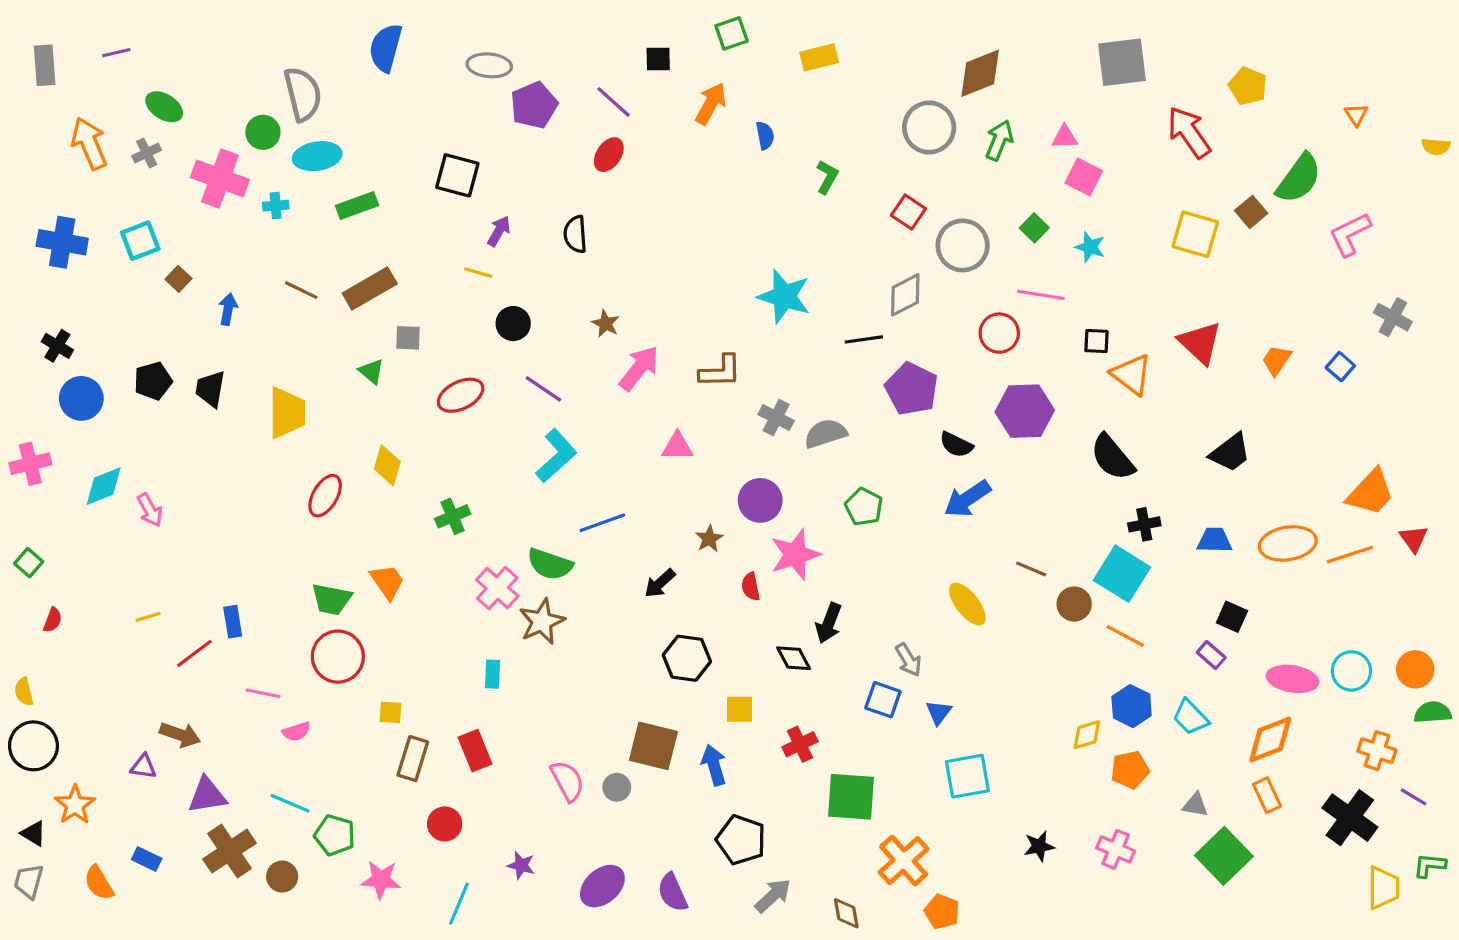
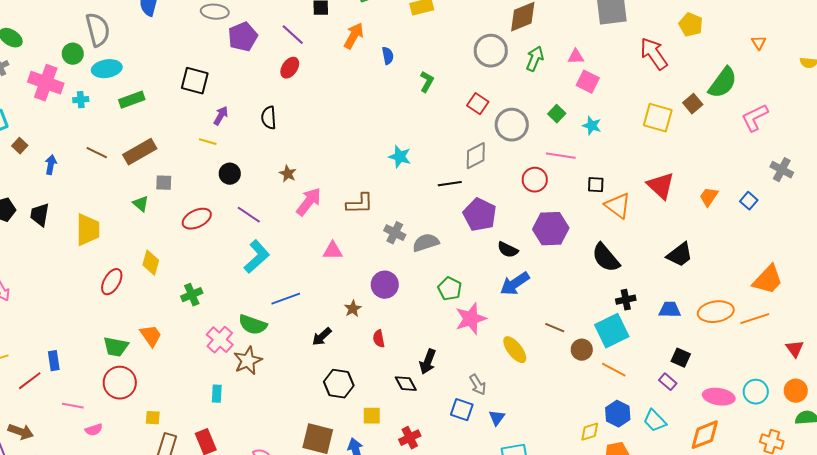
cyan star: (784, 296) -> (400, 157), size x0.7
red triangle: (1414, 539) -> (795, 349), moved
pink star: (795, 555) -> (471, 319), moved
cyan square: (1122, 574) -> (612, 331), turned 32

